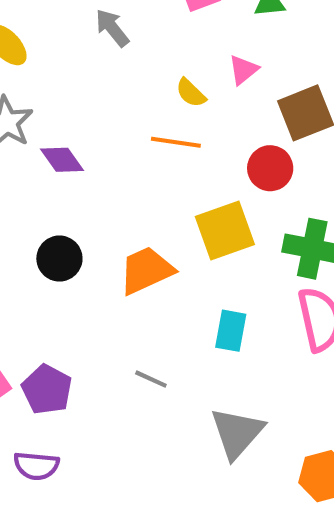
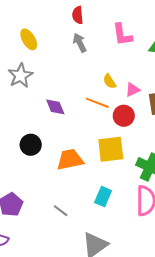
pink triangle: (243, 70) -> (133, 90), moved
purple diamond: (62, 160) -> (55, 107), moved
red circle: (270, 168) -> (124, 116), moved

